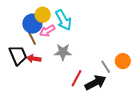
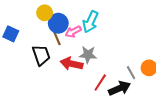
yellow circle: (43, 15) -> (45, 13), moved
cyan arrow: (64, 20) -> (91, 22), turned 50
red arrow: (34, 59) -> (72, 64), moved, size x1.5

